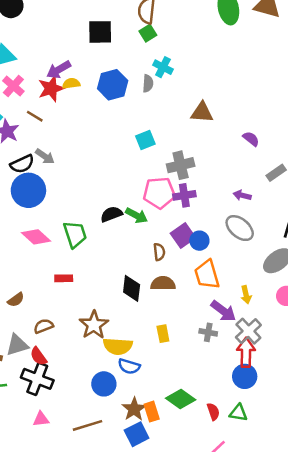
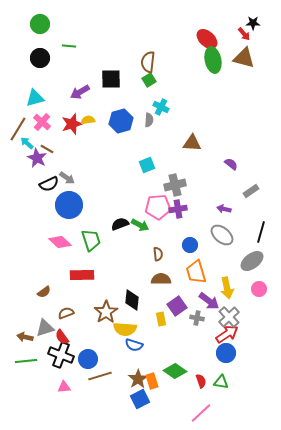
purple arrow: (59, 70) -> (80, 92), moved
brown line: (35, 116) -> (47, 149), moved
blue circle: (28, 190) -> (69, 205), moved
purple square: (183, 236) -> (177, 306), moved
red rectangle: (64, 278) -> (82, 275), size x1.6
black diamond: (132, 288) -> (132, 300), moved
yellow arrow: (246, 295) -> (227, 288), size x1.5
red arrow: (246, 352) -> (227, 334), turned 55
blue circle: (104, 384) -> (88, 359), moved
brown line: (88, 425) -> (100, 376), moved

